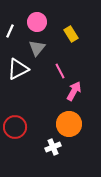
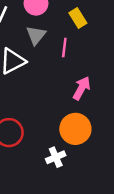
pink line: (60, 71) -> (64, 48), moved, turned 35

